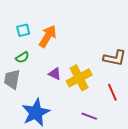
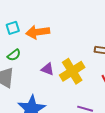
orange arrow: (48, 36) -> (38, 32), turned -125

